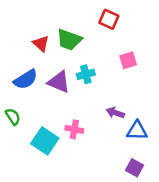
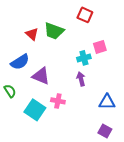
cyan cross: (86, 74) -> (84, 58), moved
purple triangle: (59, 82) -> (41, 76), moved
purple arrow: (115, 113) -> (81, 79), moved, turned 56

